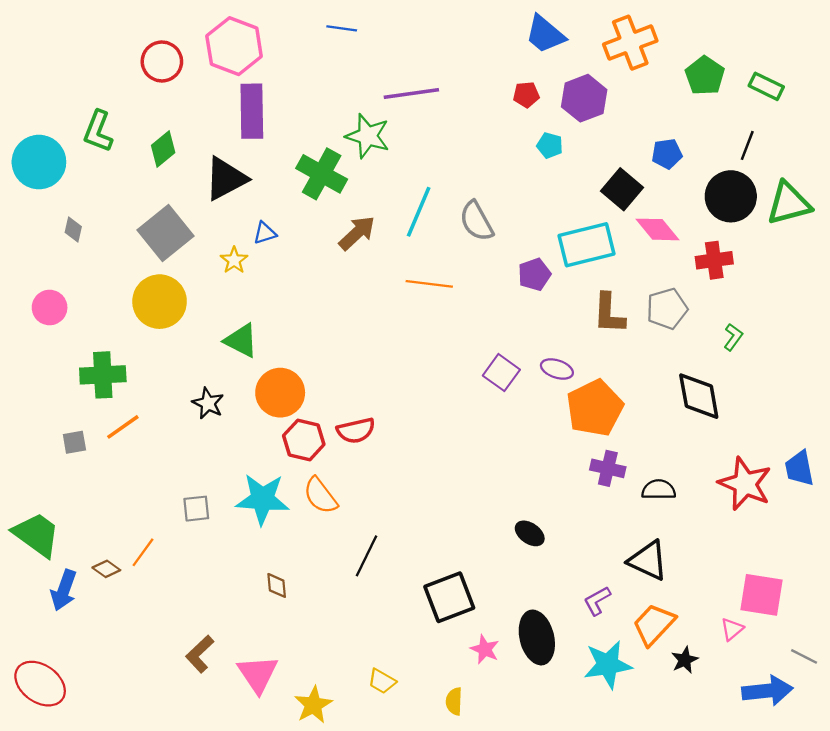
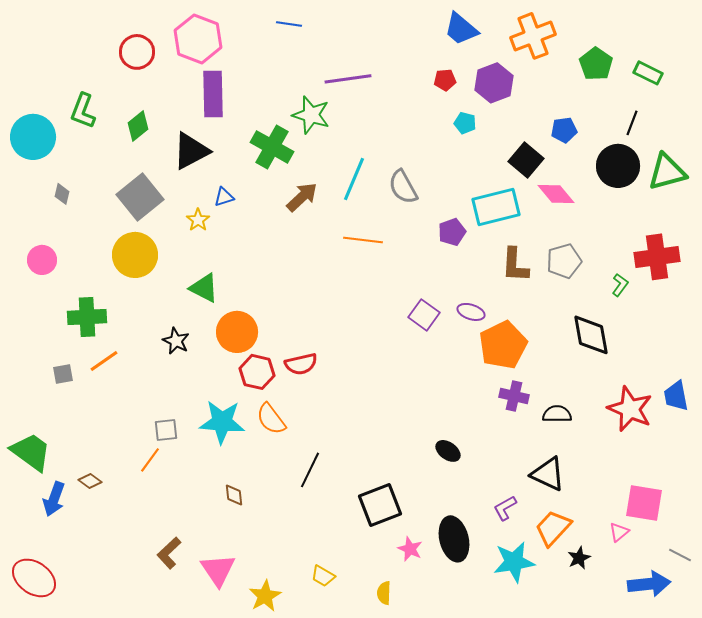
red cross: (714, 260) -> (657, 257), moved, size x1.4
orange line: (143, 552) -> (150, 460), moved

